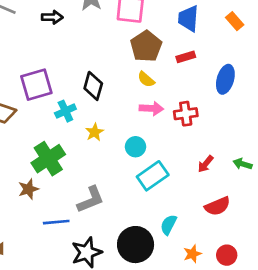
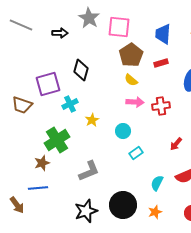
black diamond: (93, 86) -> (81, 70), moved
cyan rectangle: (153, 176) -> (136, 153), size x0.6
blue line: (56, 222) -> (38, 188), moved
cyan semicircle: (169, 225) -> (157, 183), moved
orange star: (192, 254) -> (155, 212), moved

